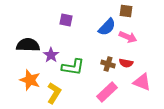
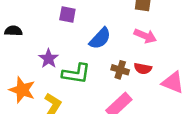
blue semicircle: (107, 27) -> (100, 38), moved
black semicircle: (28, 45) -> (13, 31), moved, size x0.6
pink triangle: (142, 82) -> (173, 82), moved

